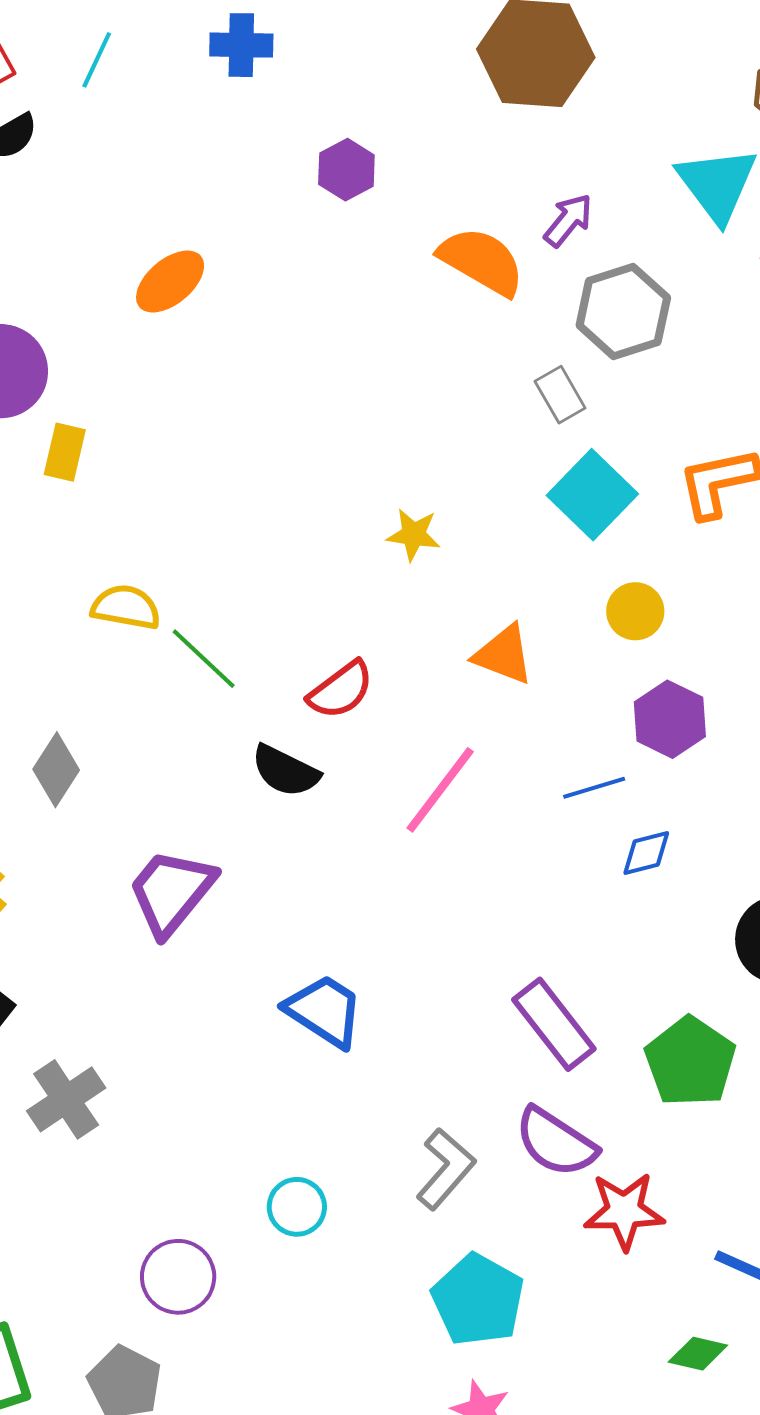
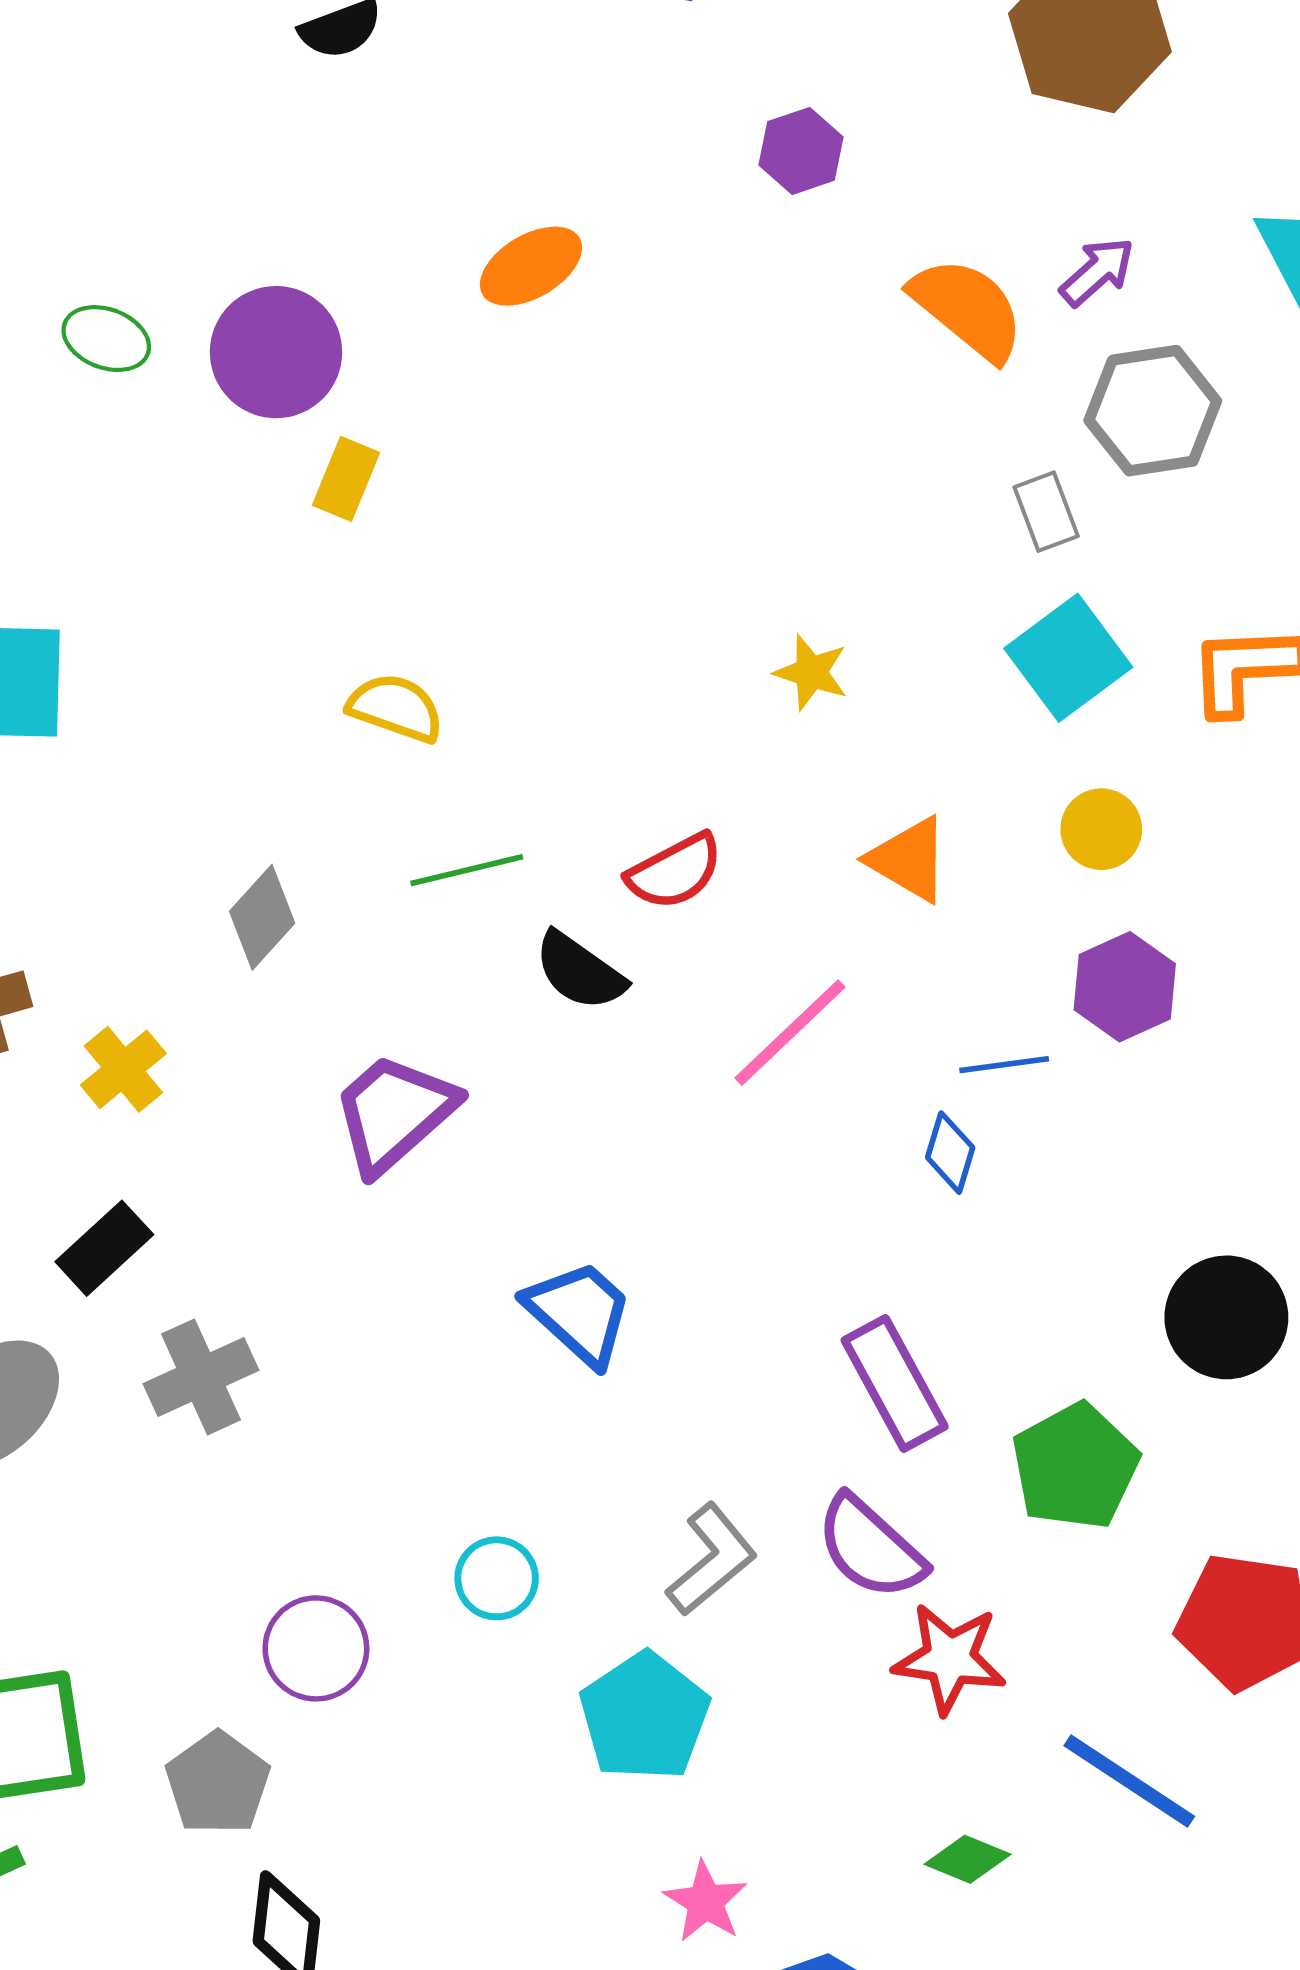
green line: (204, 659) -> (467, 870), moved, turned -66
blue diamond: (646, 853) -> (950, 1153), moved, turned -68
cyan pentagon: (478, 1300) -> (644, 1717), moved
green diamond: (698, 1354) -> (967, 1859), moved

